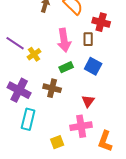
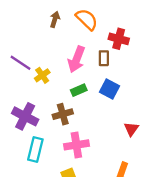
pink arrow: (64, 40) -> (76, 59), turned 30
brown cross: (52, 88) -> (63, 114), turned -30
red triangle: (88, 101) -> (131, 129), moved
pink cross: (81, 126) -> (76, 145), moved

